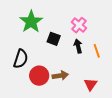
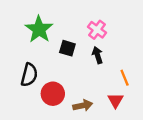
orange line: (97, 51) -> (125, 78), moved
brown arrow: (60, 76) -> (83, 105), moved

